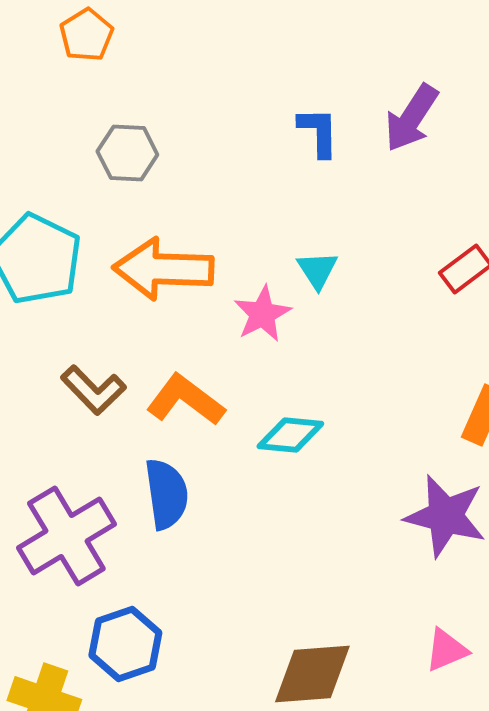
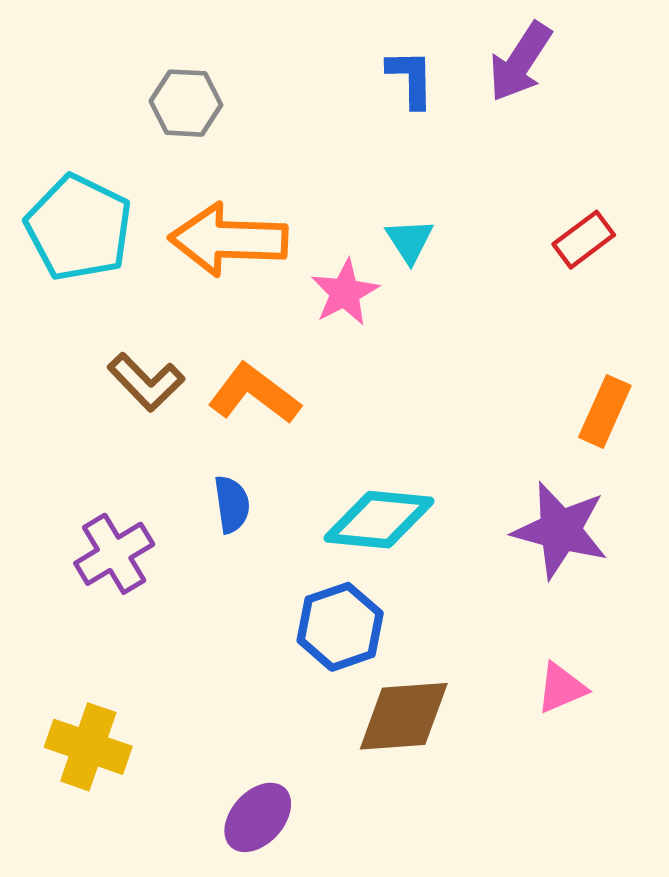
cyan diamond: (290, 435) -> (379, 520), moved, size x1.4
blue semicircle: (166, 494) -> (232, 504), size x0.7
purple cross: (66, 536) -> (114, 554), size x0.7
blue hexagon: (125, 644) -> (340, 627), moved

